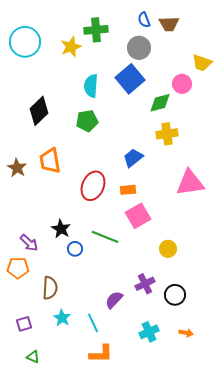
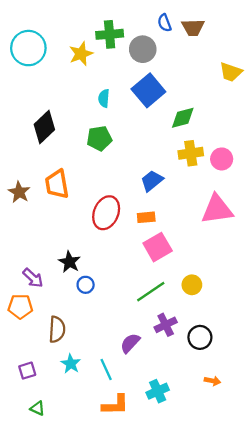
gray circle: (139, 48) -> (143, 49), moved
pink circle: (182, 84) -> (222, 159), moved
cyan semicircle: (91, 86) -> (104, 98), size x0.7
green line: (105, 237) -> (151, 292), moved, turned -56
cyan cross: (149, 332) -> (158, 391), moved

